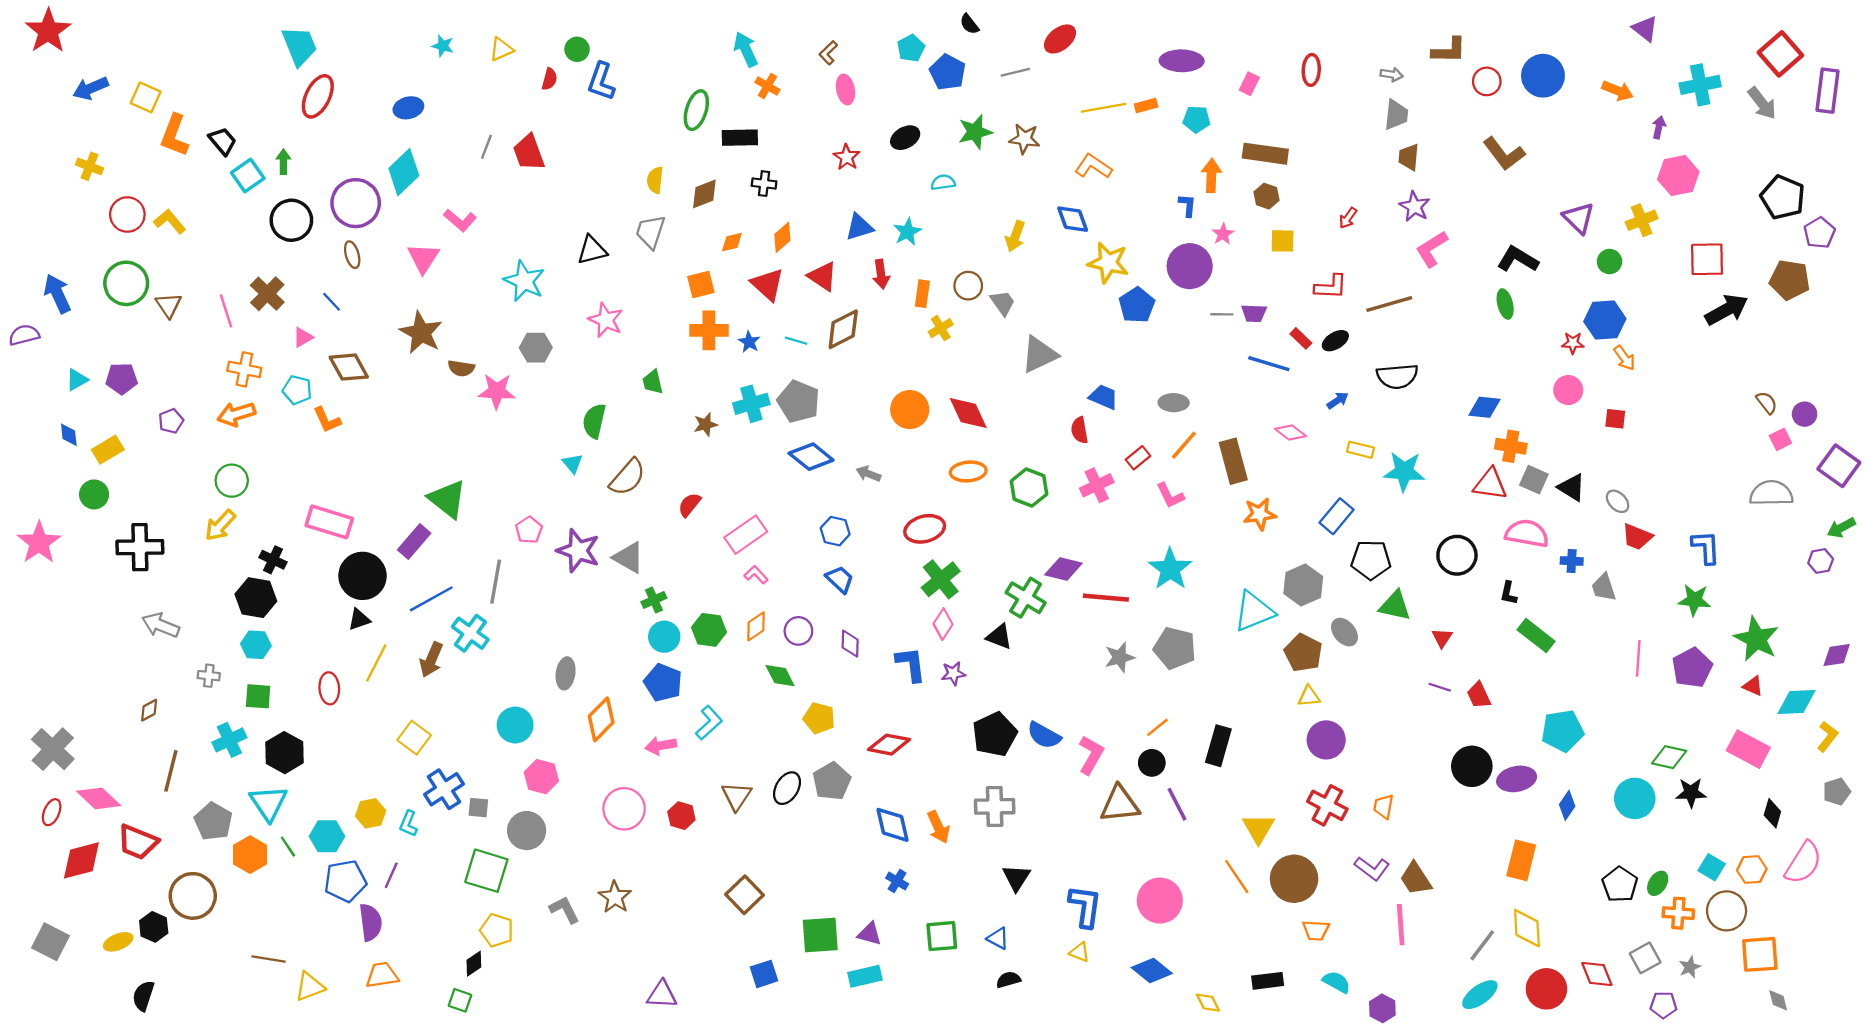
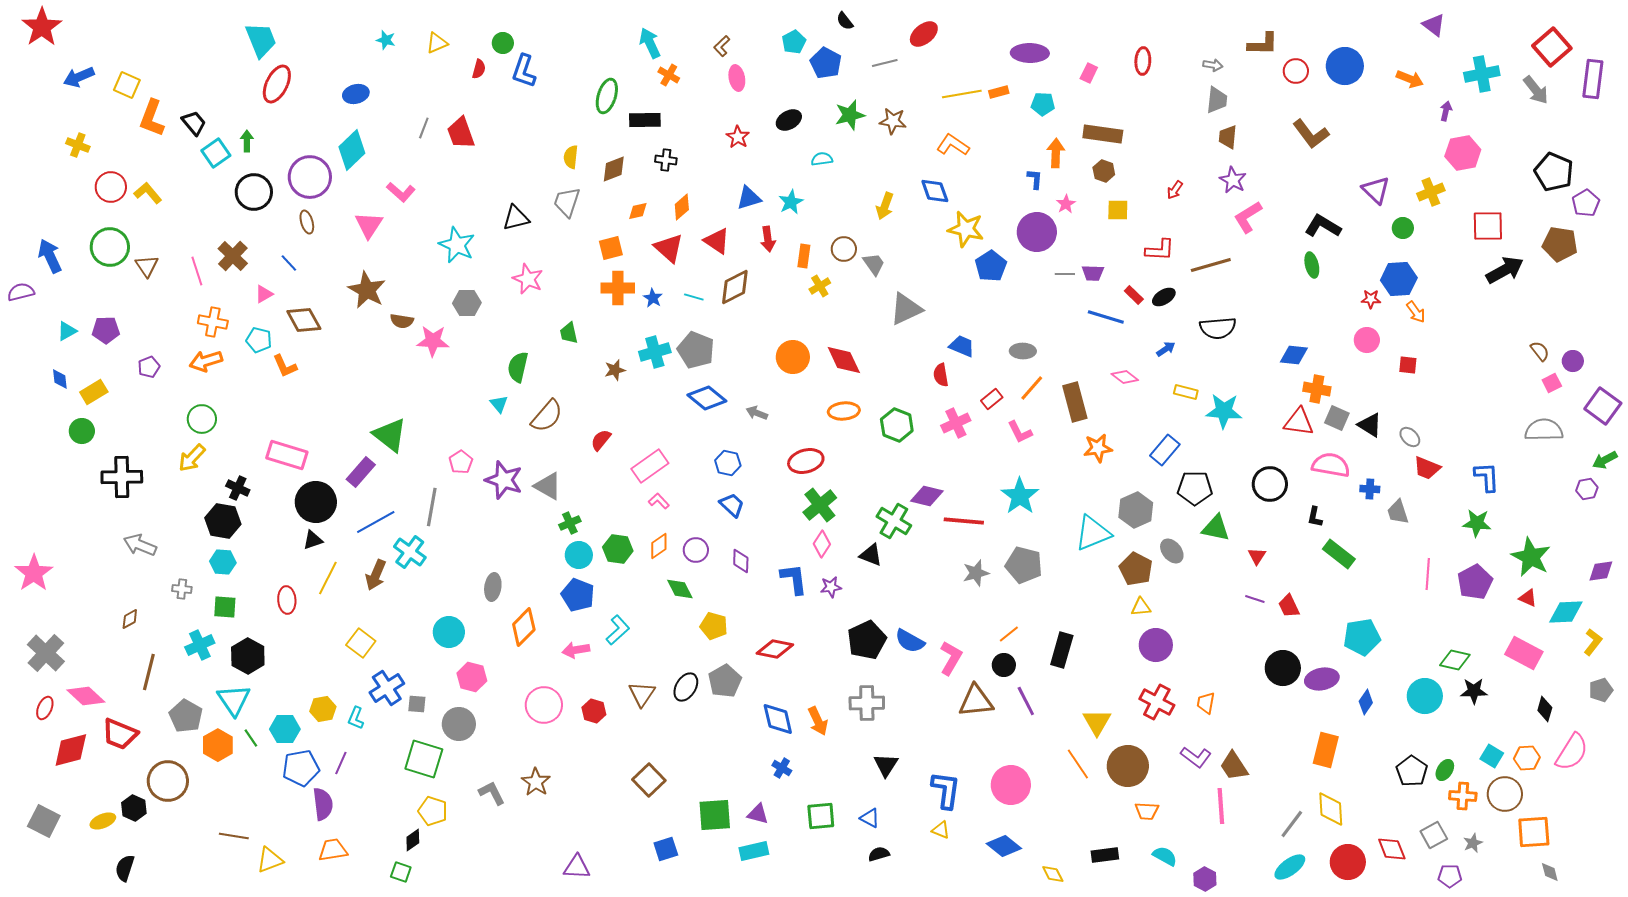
pink star: (39, 543) -> (34, 573), moved

